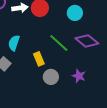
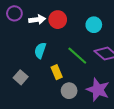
cyan semicircle: (14, 43) -> (40, 50), moved
purple star: (79, 76) -> (98, 90), size x1.6

